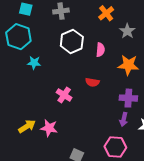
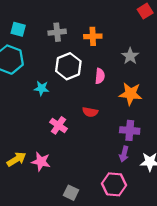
orange cross: (106, 13) -> (93, 36), moved, turned 35
cyan star: (34, 63) -> (42, 88), moved

